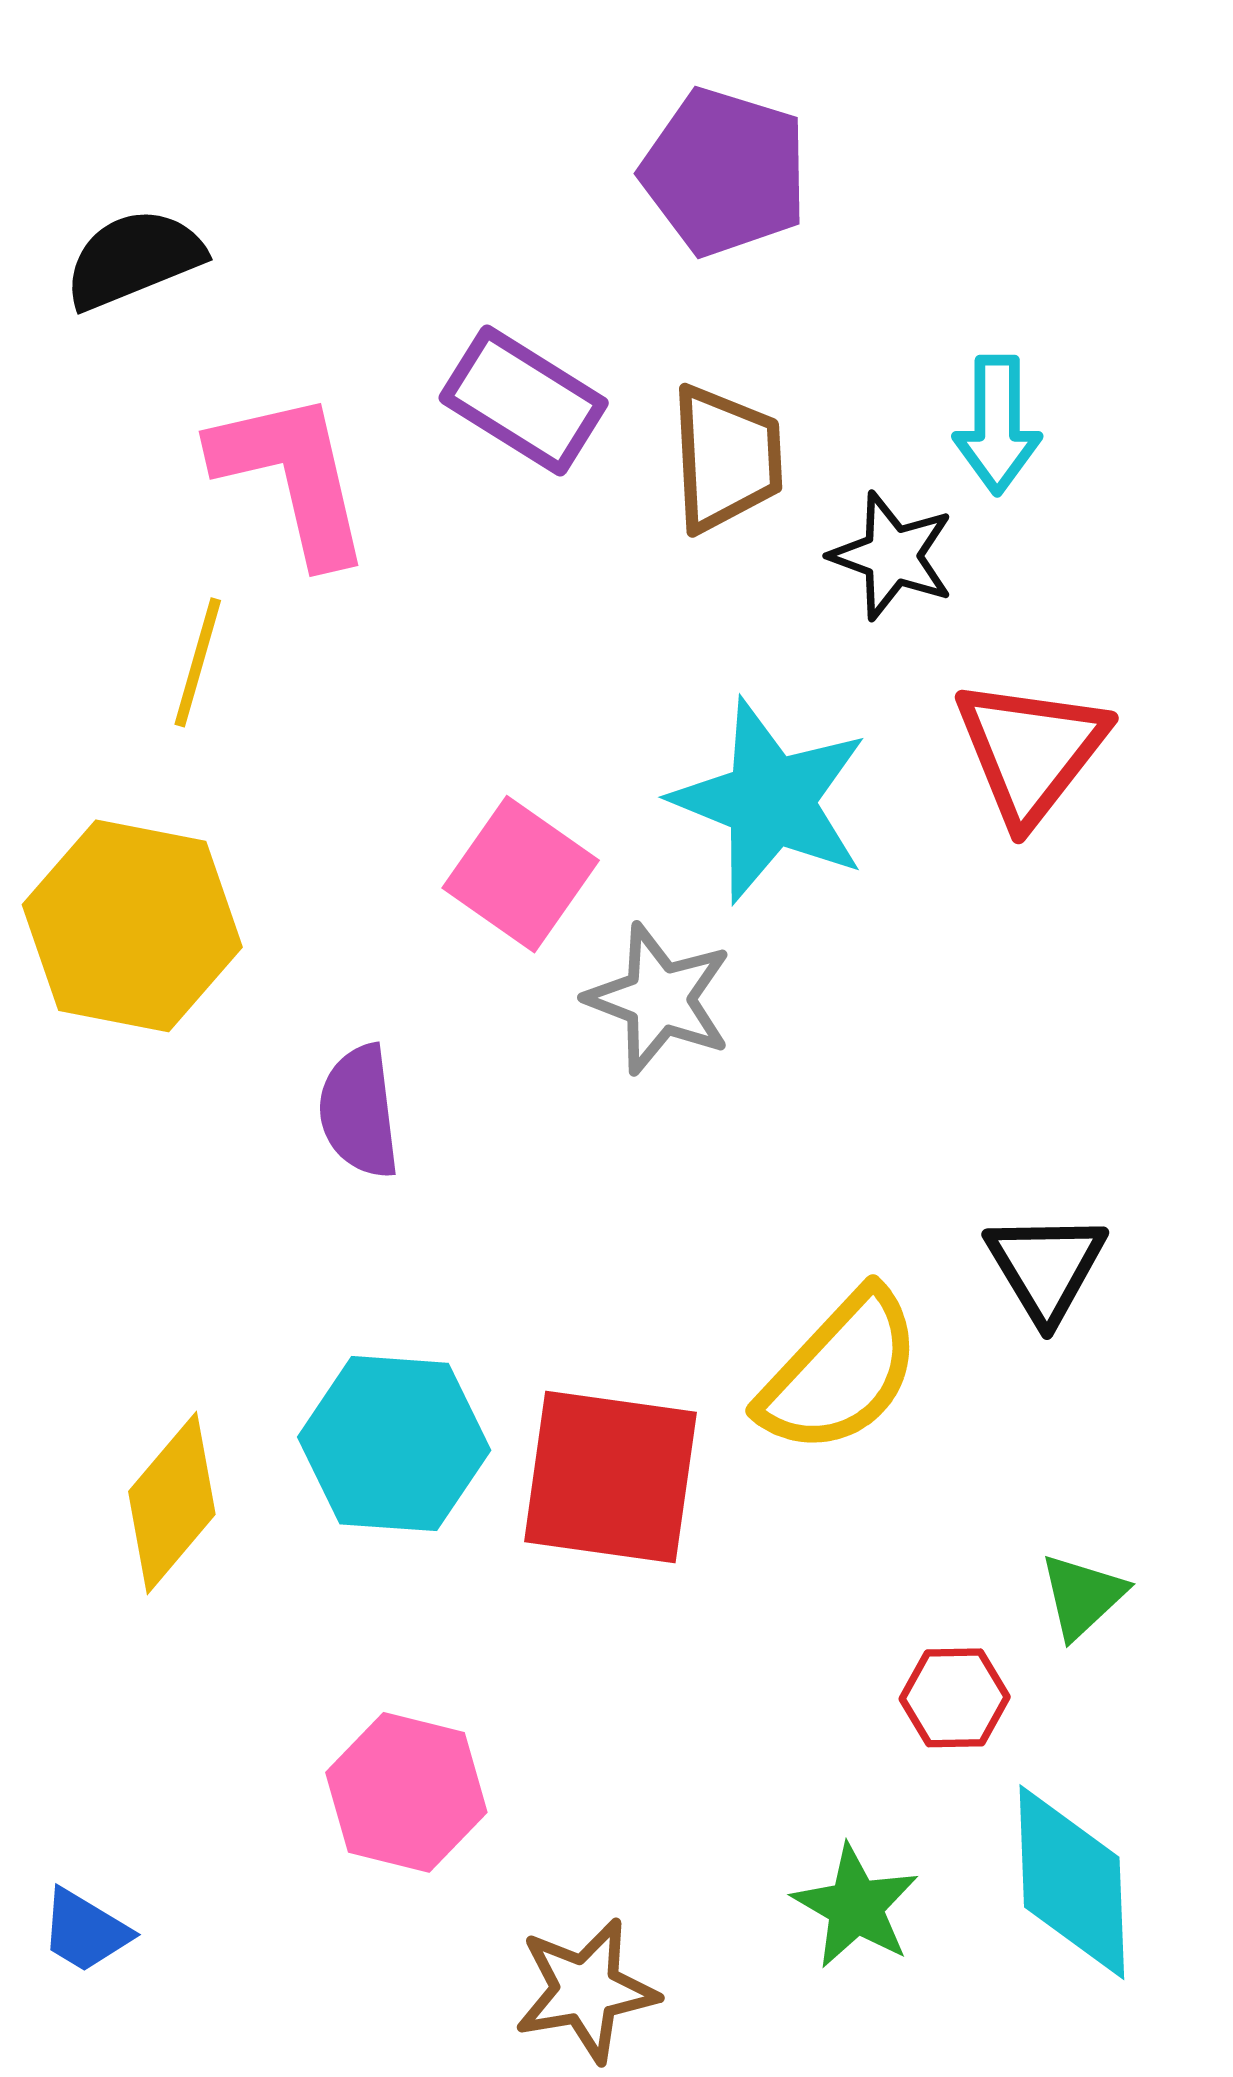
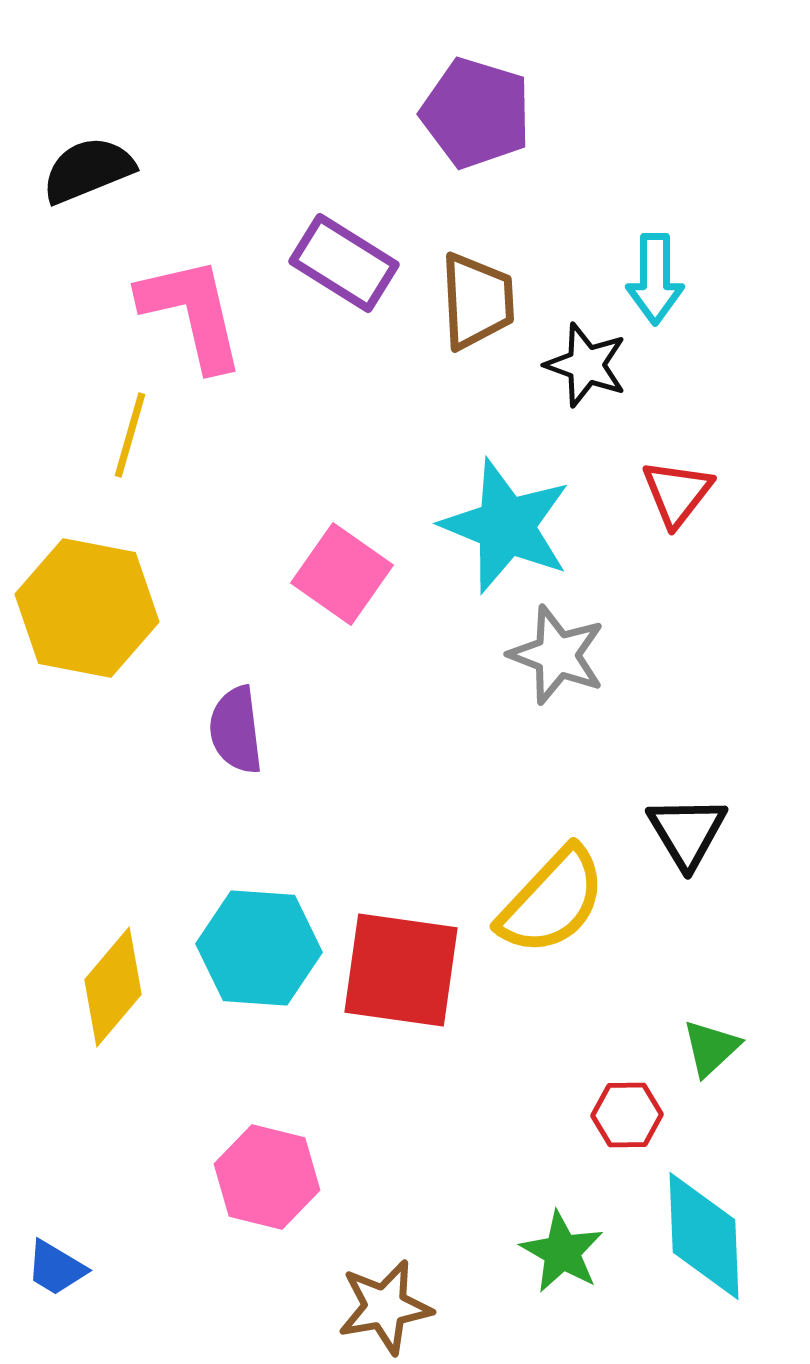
red triangle: (1031, 751) -> (677, 493), size x0.7
gray star: (659, 999) -> (557, 655), moved

